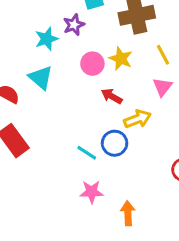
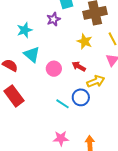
cyan star: (47, 39) -> (25, 30), moved
pink circle: (92, 64) -> (54, 69), moved
pink star: (92, 192) -> (61, 138), moved

